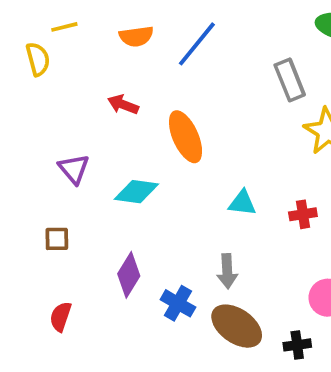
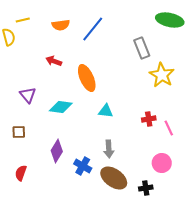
cyan triangle: (242, 203) -> (106, 111), moved

